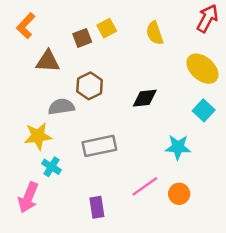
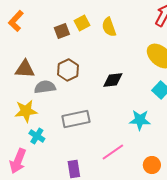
yellow semicircle: (155, 33) -> (109, 27), moved
brown triangle: (48, 61) -> (25, 69), moved
orange circle: (179, 194) -> (152, 165), moved

